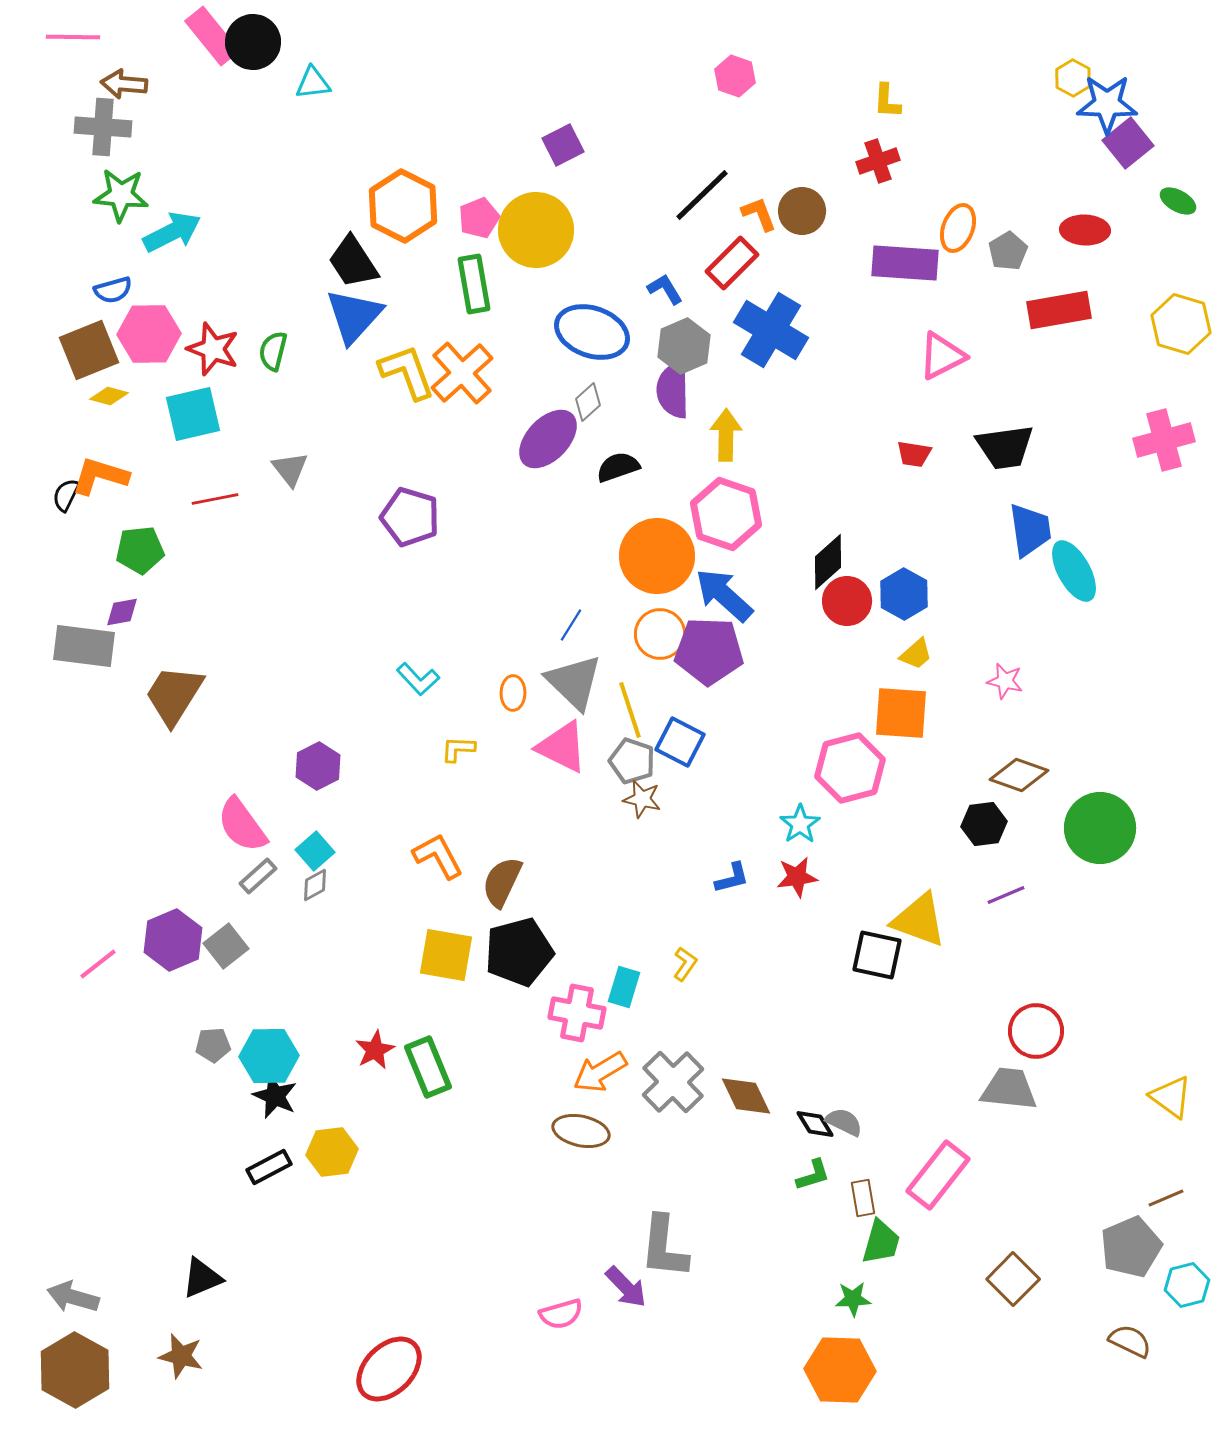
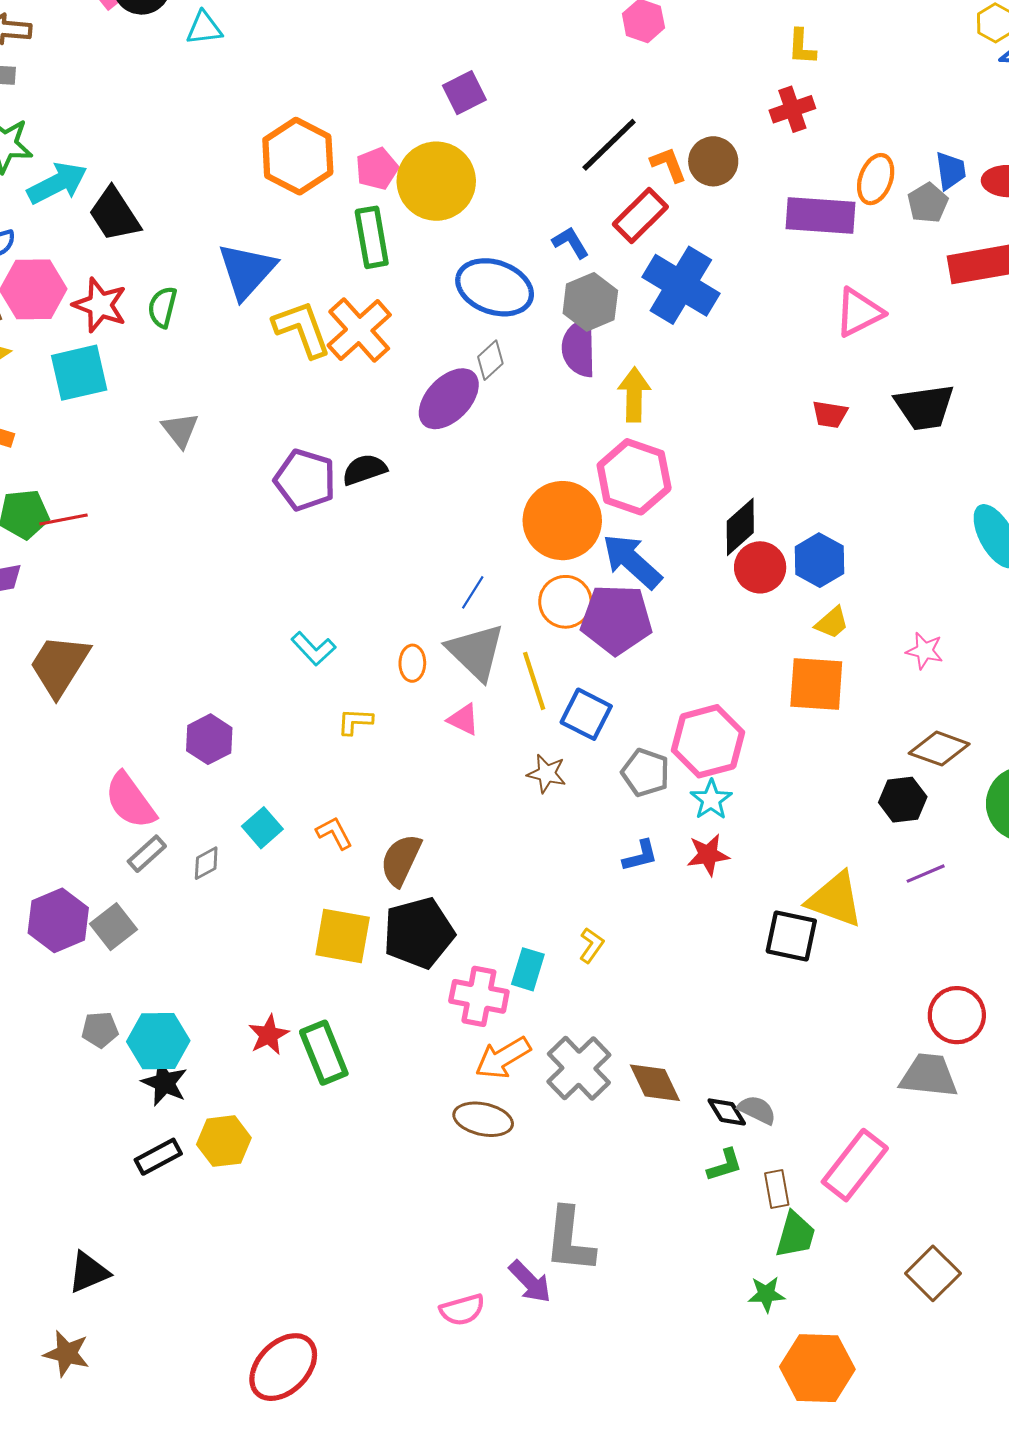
black trapezoid: (353, 262) -> (115, 214), moved
black semicircle: (618, 467) -> (364, 470), moved
red line: (215, 499) -> (64, 520), moved
blue trapezoid: (1030, 530) -> (951, 171), moved, size x0.7
pink triangle: (562, 747) -> (463, 719), size x0.6
gray pentagon: (632, 761) -> (646, 773), moved
pink hexagon: (850, 768) -> (708, 741), moved
cyan square: (315, 851) -> (262, 828), moved
orange L-shape: (438, 856) -> (334, 833), size x0.7
orange hexagon: (840, 1370) -> (817, 1368), moved

